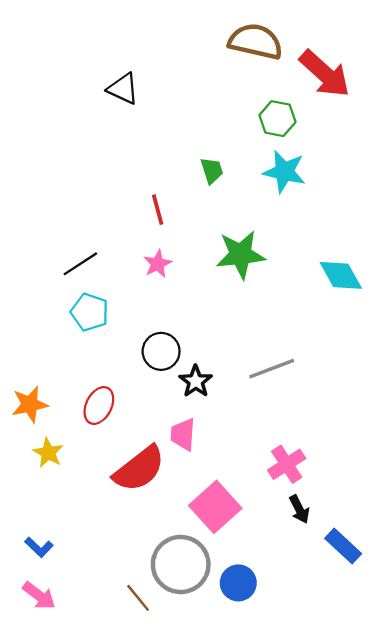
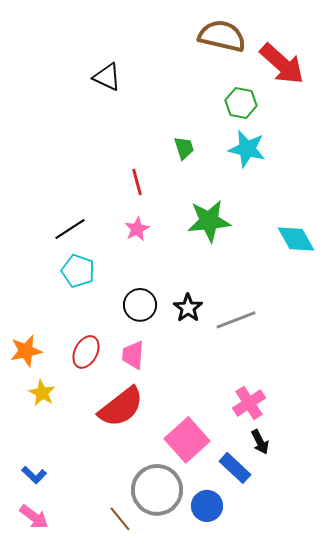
black star: (196, 381) -> (188, 308), moved
pink trapezoid: (183, 434) -> (133, 355), moved
blue rectangle: (343, 546) -> (235, 468), moved

